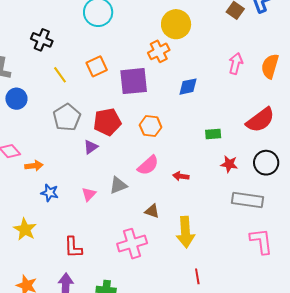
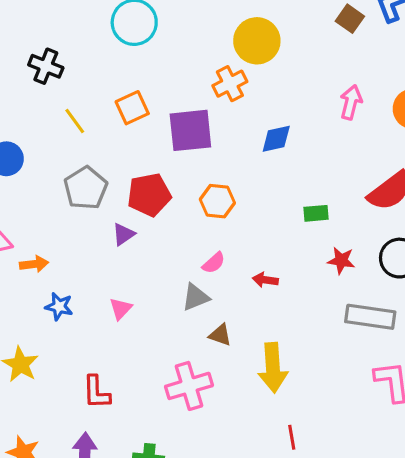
pink semicircle: (148, 165) -> (214, 263), size x0.7
gray triangle: (118, 185) -> (196, 297), moved

